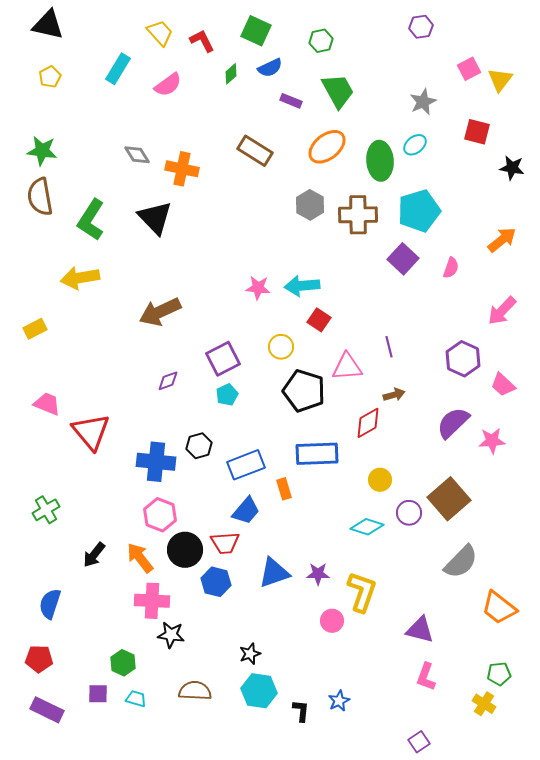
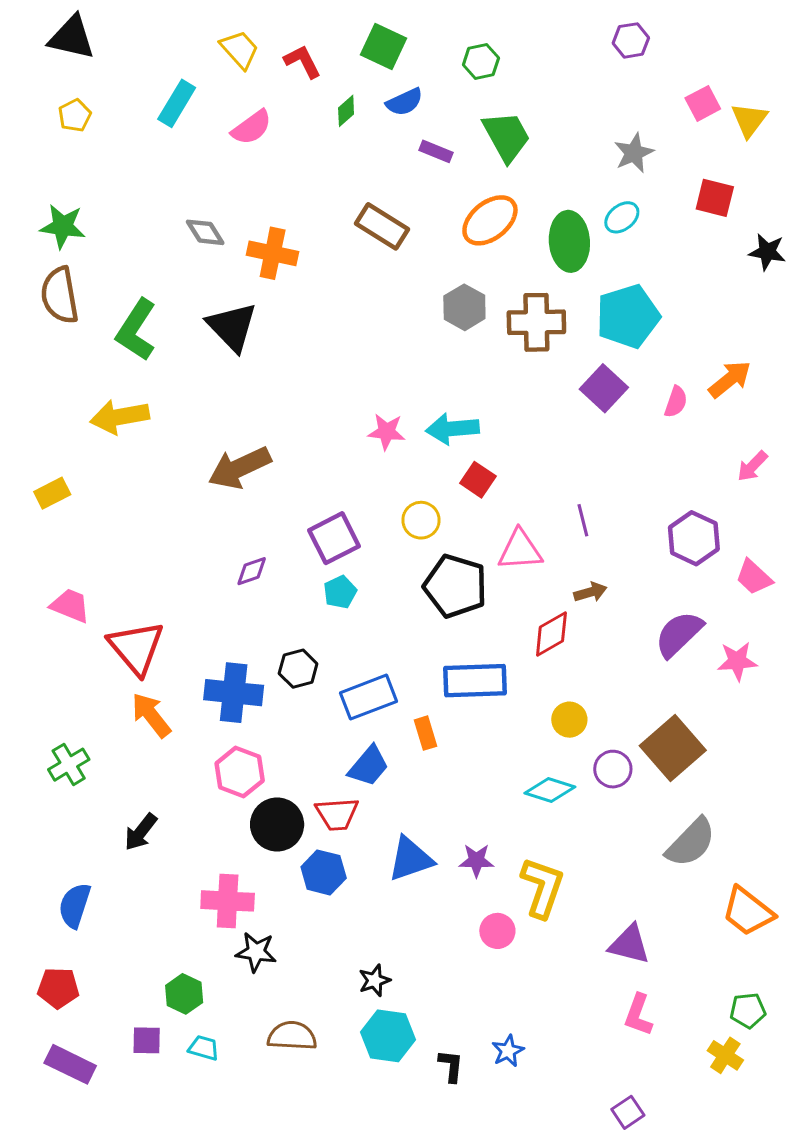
orange arrow: (502, 240) -> (730, 379), moved
pink arrow: (502, 311) -> (752, 466), size x0.7
orange arrow: (140, 558) -> (151, 715), moved

